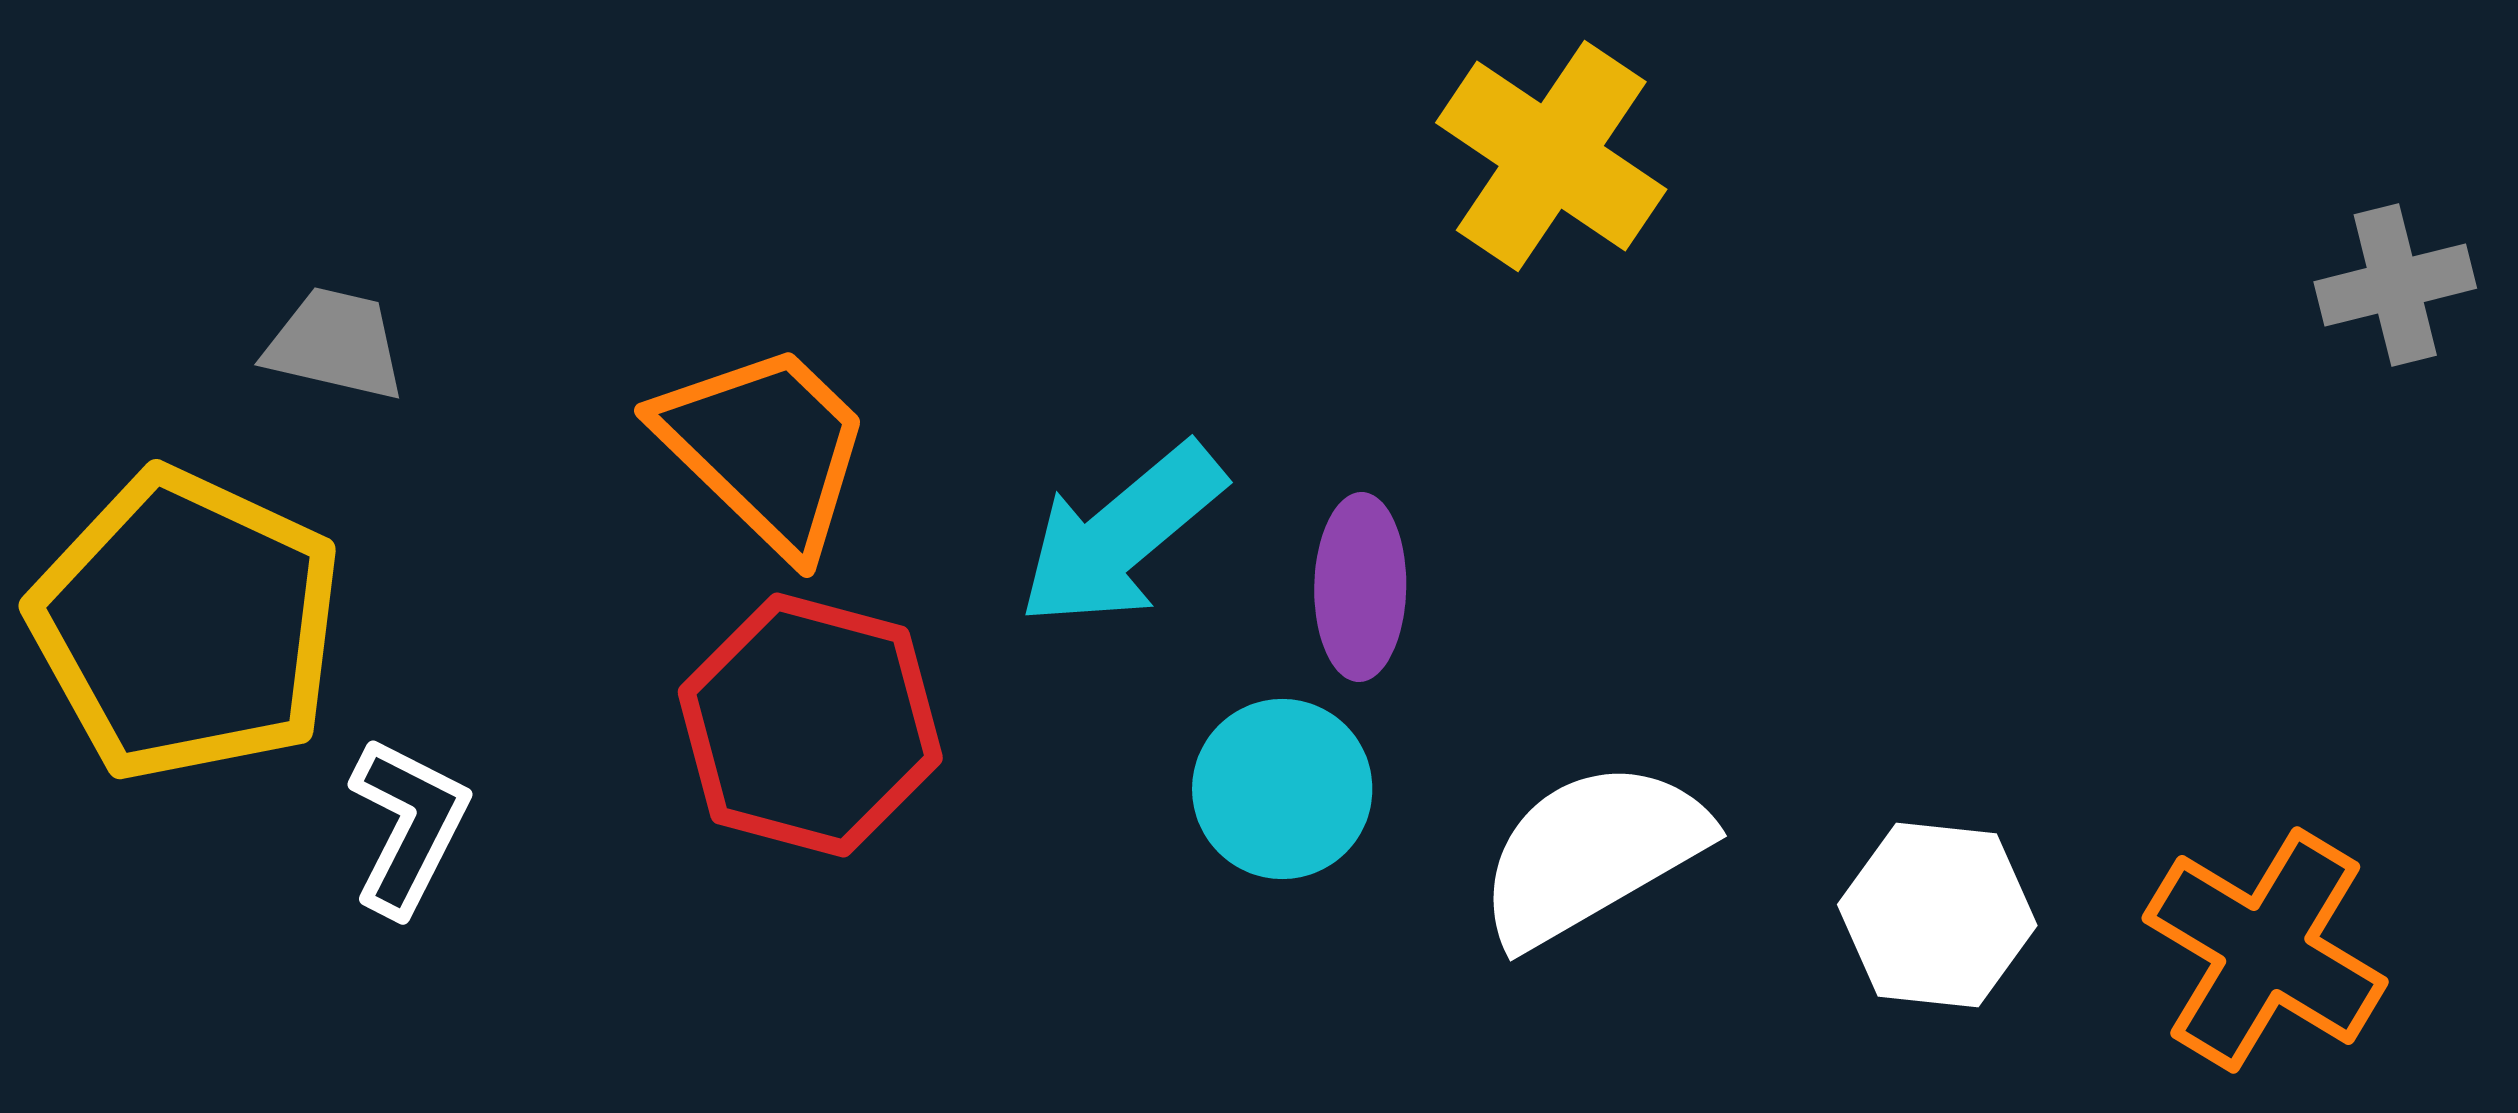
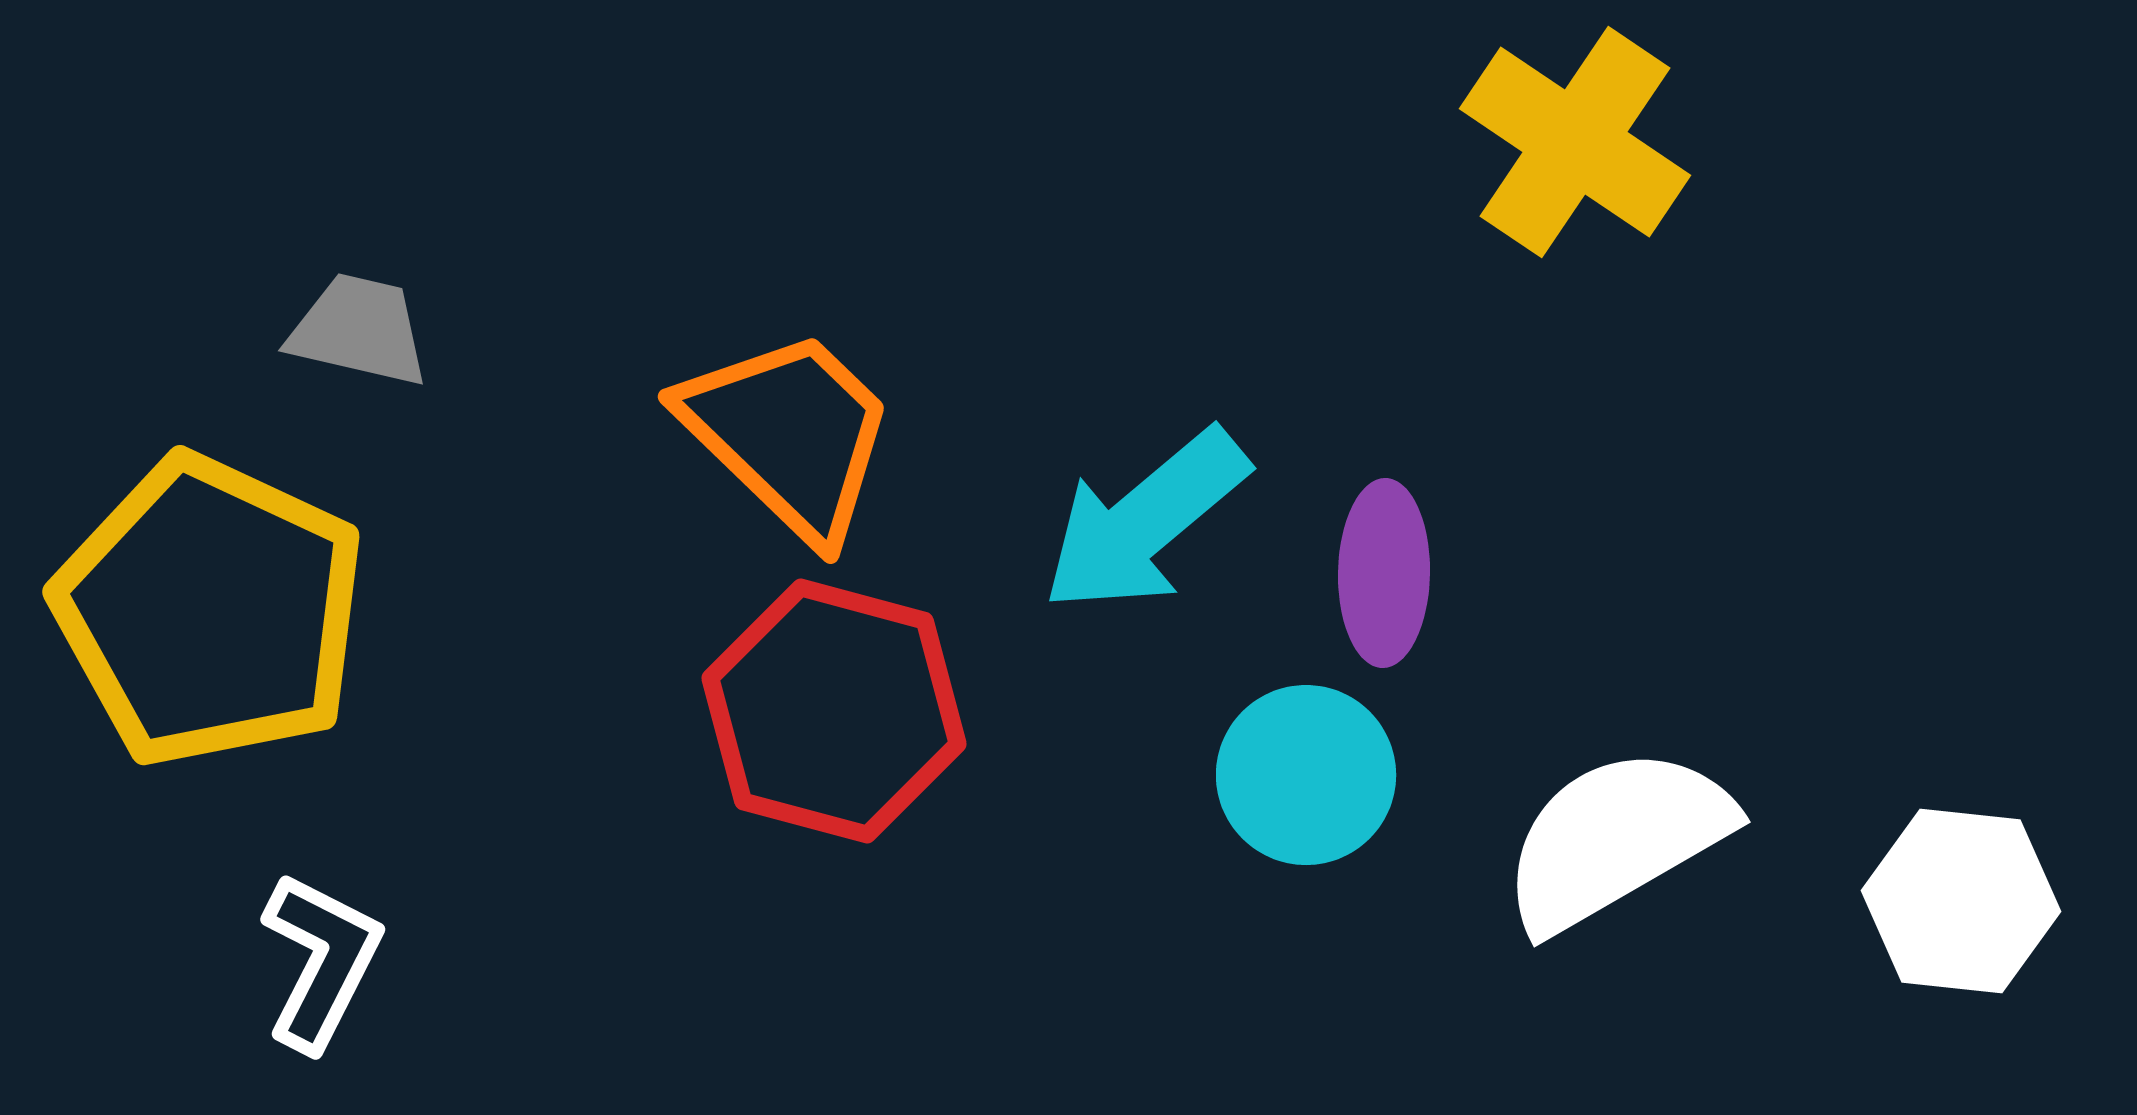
white L-shape: (408, 826) -> (321, 961), moved

